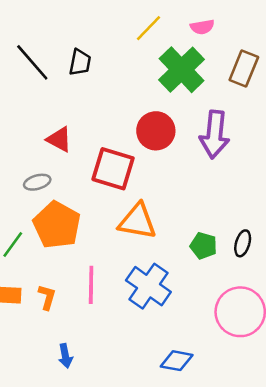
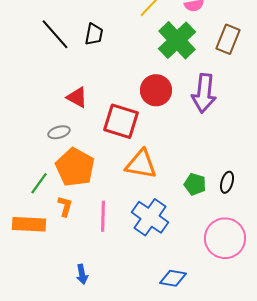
orange L-shape: (47, 297) -> (65, 206), moved

